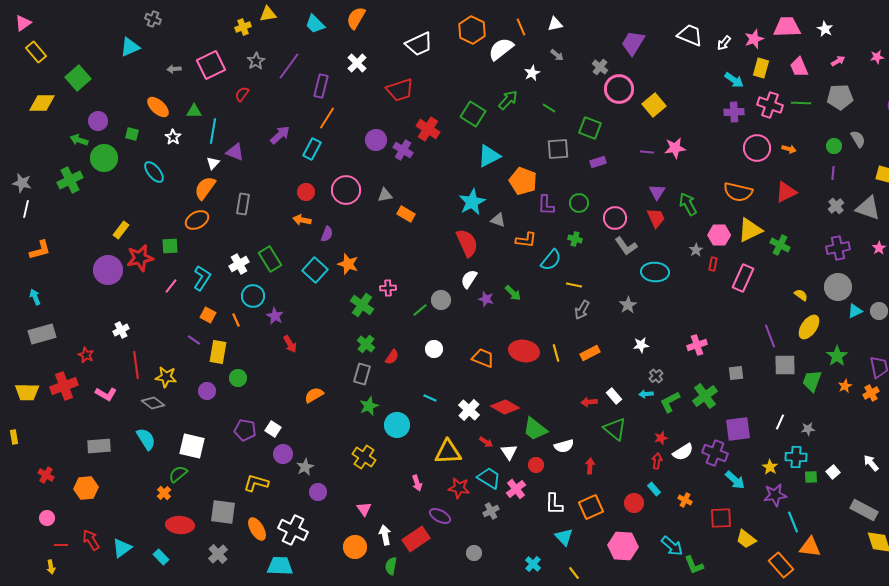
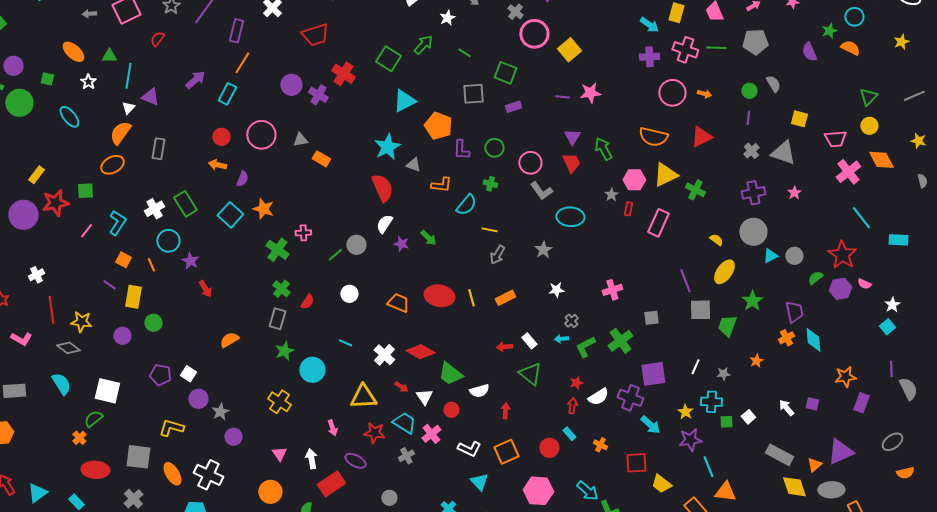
orange star: (845, 386) -> (756, 361), moved
white L-shape: (554, 504) -> (469, 449), turned -65
white arrow: (385, 535) -> (311, 459), moved

